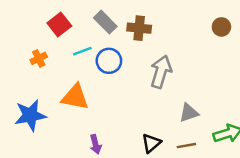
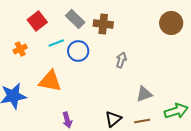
brown circle: (221, 27) -> (171, 23), size x1.5
gray arrow: (161, 72) -> (121, 60), size x0.6

